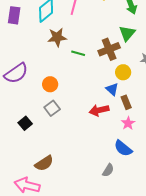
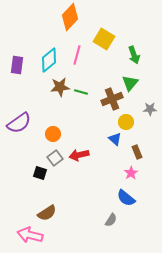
green line: (78, 53) -> (81, 92), moved
brown rectangle: (126, 102) -> (137, 152), moved
red arrow: (99, 110) -> (79, 155), moved
black square: (25, 123) -> (40, 173), moved, turned -32

